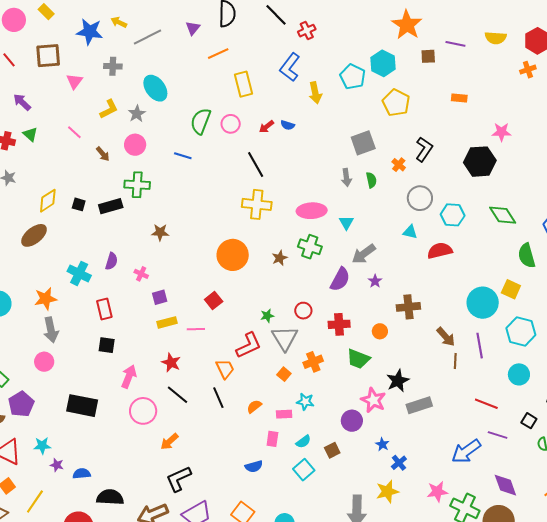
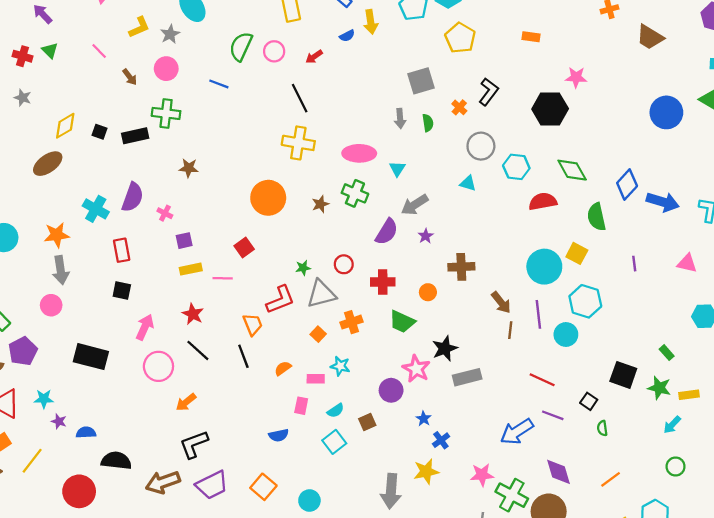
blue semicircle: (288, 125) -> (347, 36), moved, turned -48
red semicircle: (440, 251) -> (543, 201), moved
purple semicircle: (111, 261) -> (133, 197), size x1.5
gray triangle: (285, 338) -> (321, 294), turned 44
cyan circle: (519, 374) -> (566, 334), moved

